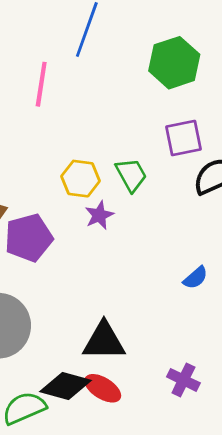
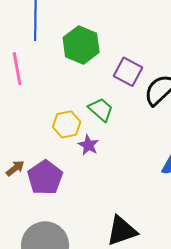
green hexagon: (174, 63) -> (81, 45), moved
purple square: (183, 138) -> (128, 72), turned -32

